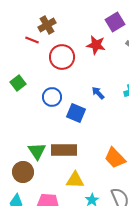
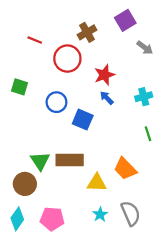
brown cross: (47, 25) -> (87, 32), moved
red star: (96, 45) -> (104, 75), moved, turned -30
green square: (18, 83) -> (19, 87), turned -35
yellow triangle: (75, 180) -> (97, 183), moved

